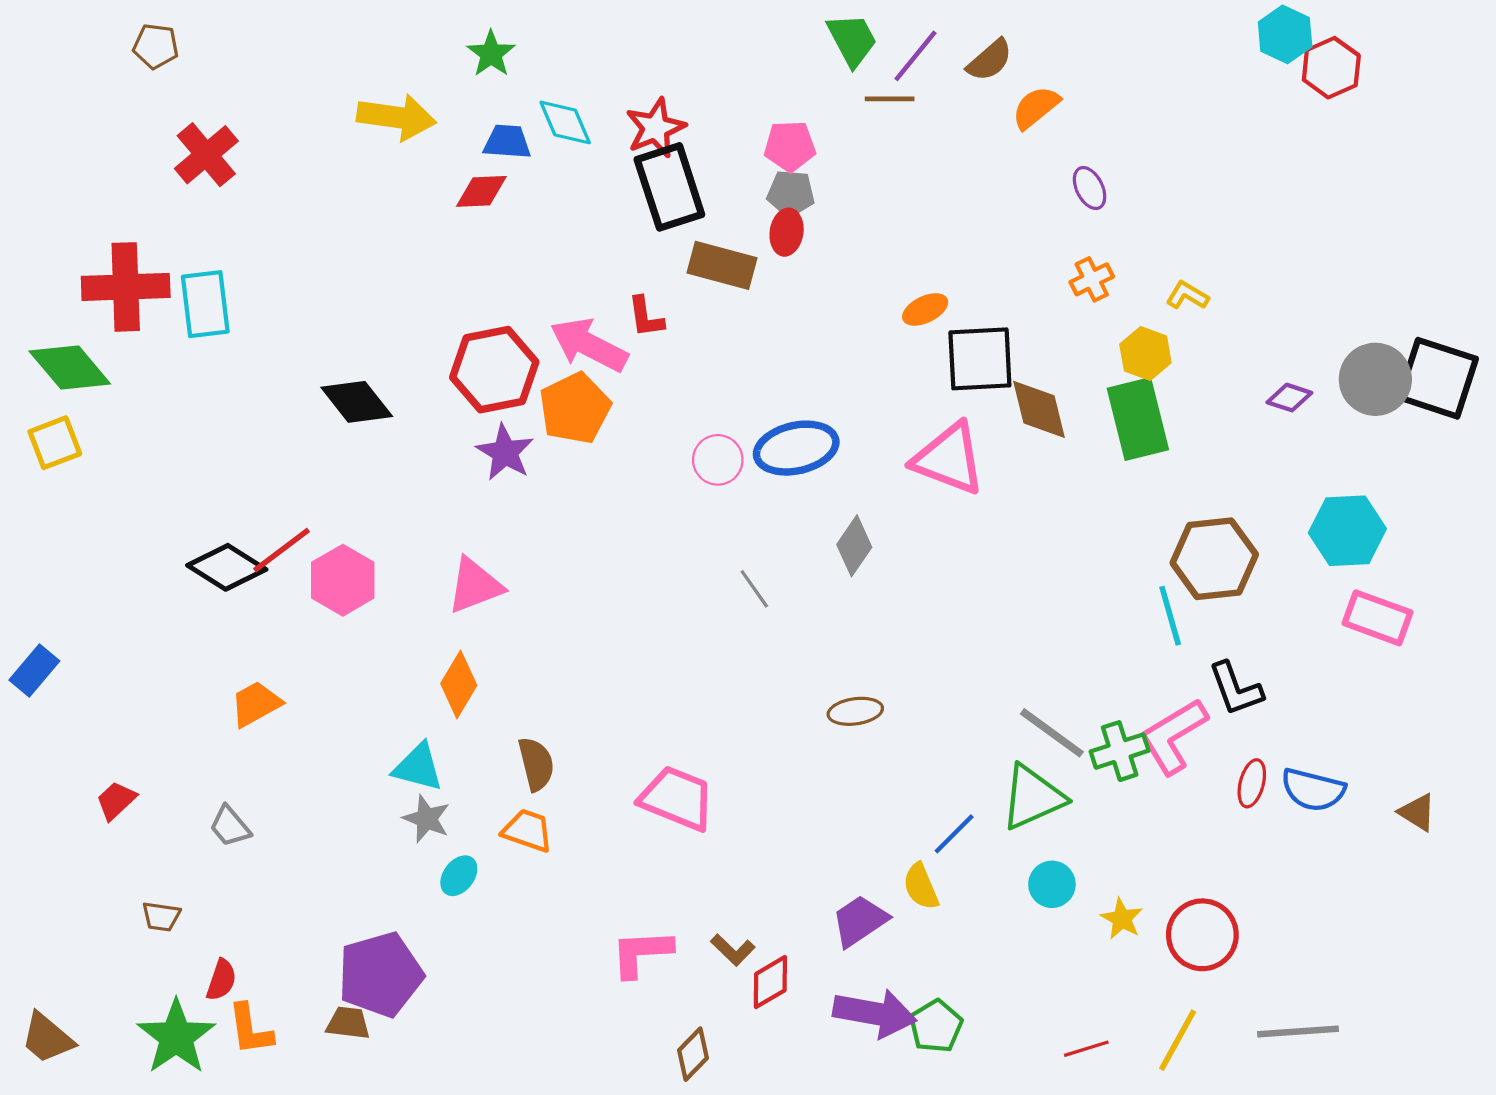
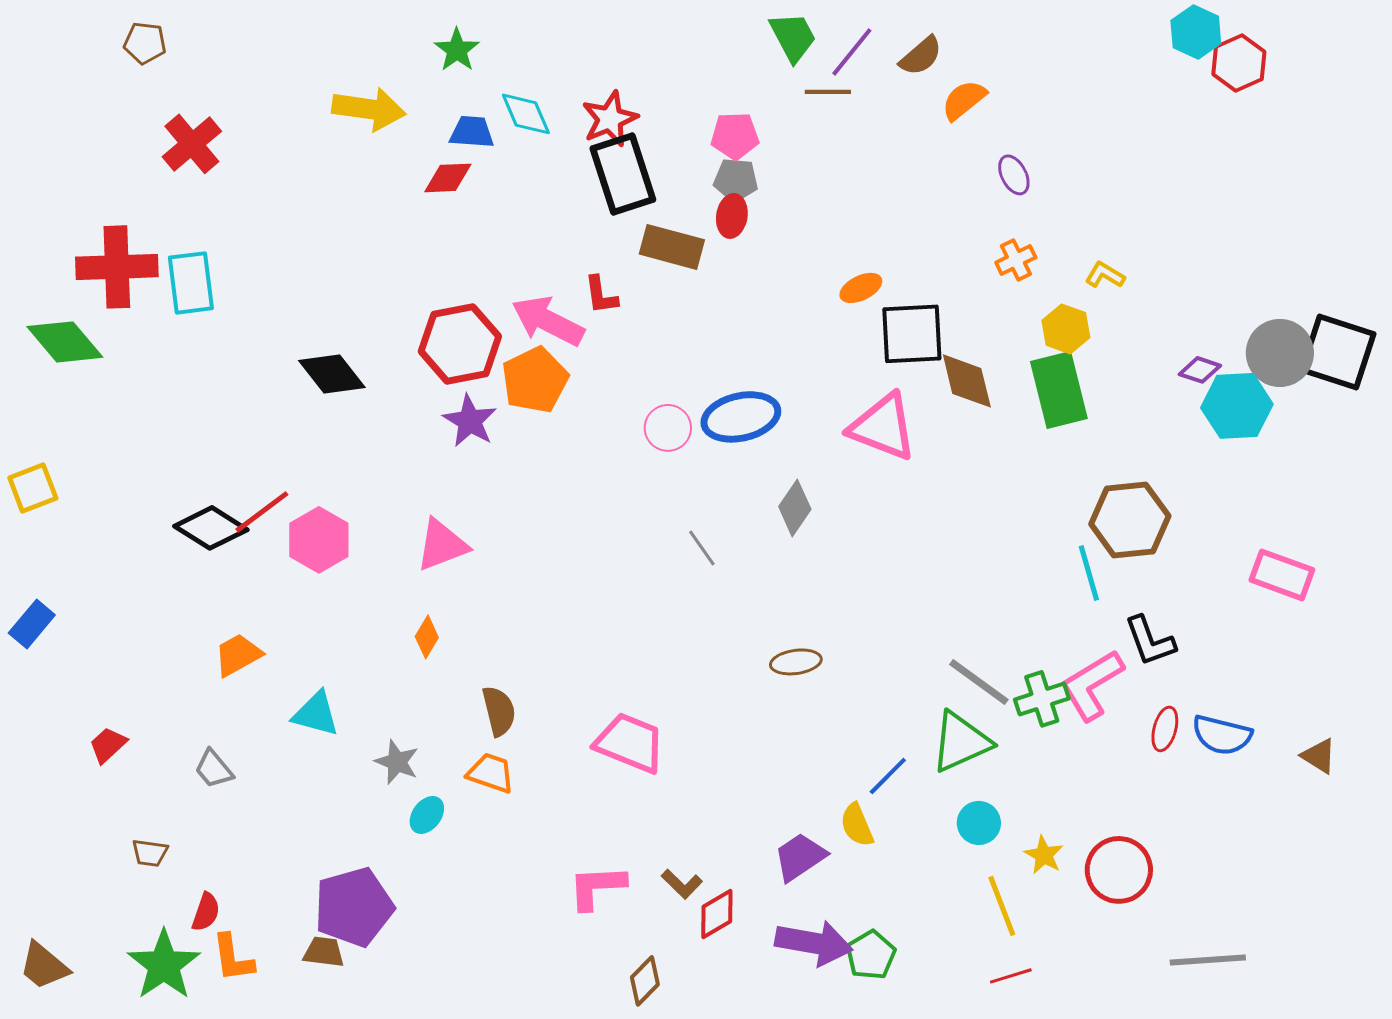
yellow square: (55, 443) -> (33, 488), moved
cyan hexagon: (1347, 531) -> (1237, 406), moved
orange diamond: (459, 684) -> (427, 637), size x0.7
cyan triangle: (418, 767) -> (316, 714), moved
yellow line: (1178, 1040) -> (1002, 906), moved, turned -50

